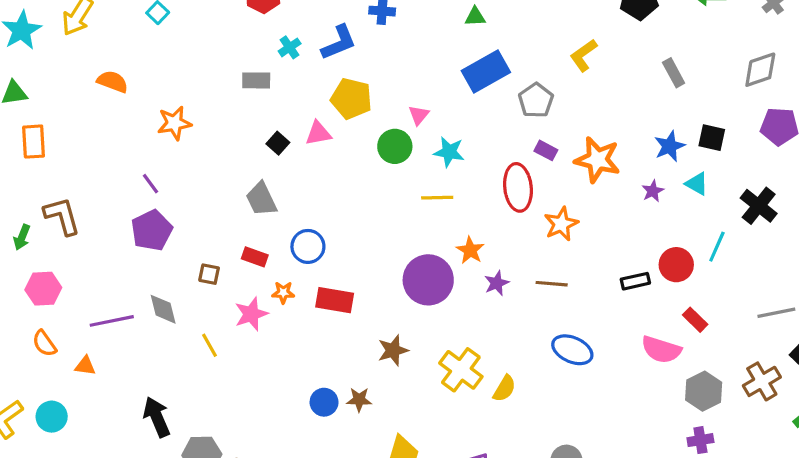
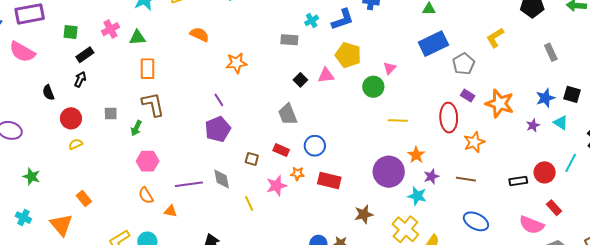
cyan star: (449, 152) -> (417, 196), moved
brown L-shape: (62, 216) -> (153, 104), moved

